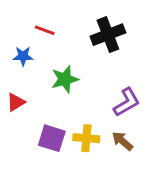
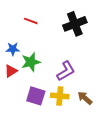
blue star: (23, 56) -> (13, 49), moved
green star: (65, 79) -> (31, 62), moved
purple L-shape: (127, 102) -> (66, 71), moved

